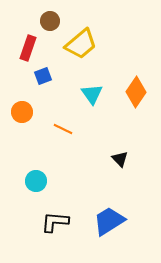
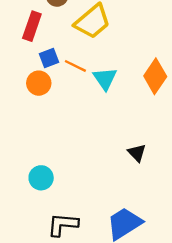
orange circle: (22, 112) -> (39, 83), moved
orange line: (63, 129) -> (75, 66), moved

